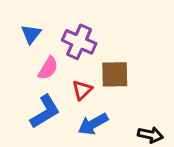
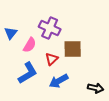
blue triangle: (31, 34) -> (11, 33), moved

